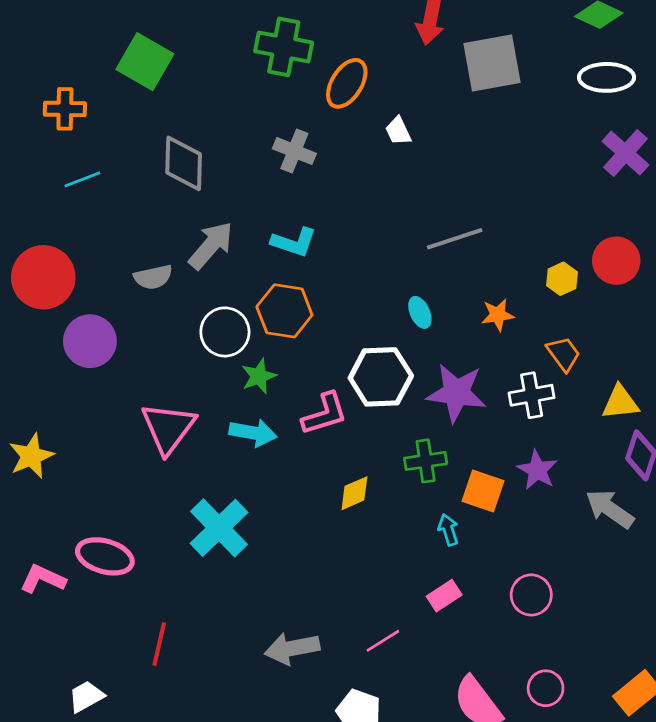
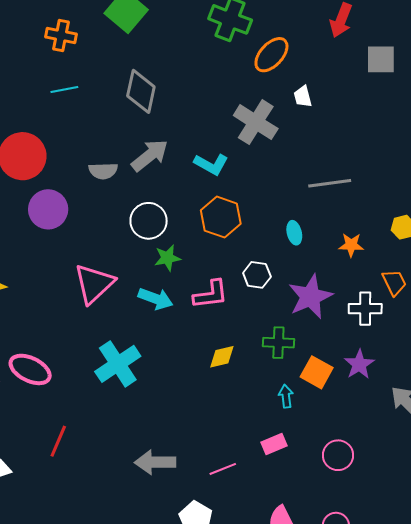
gray square: (492, 63) -> (381, 59), size x0.7
gray cross: (294, 151) -> (256, 122), moved, size x1.4
orange hexagon: (284, 311) -> (221, 217), moved
white hexagon: (381, 377) -> (257, 275), size x0.6
purple star: (456, 393) -> (310, 297), turned 30

